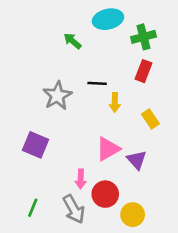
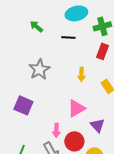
green arrow: (72, 41) -> (36, 26), moved
black line: (97, 83) -> (68, 37), moved
purple triangle: (137, 160) -> (97, 125), moved

